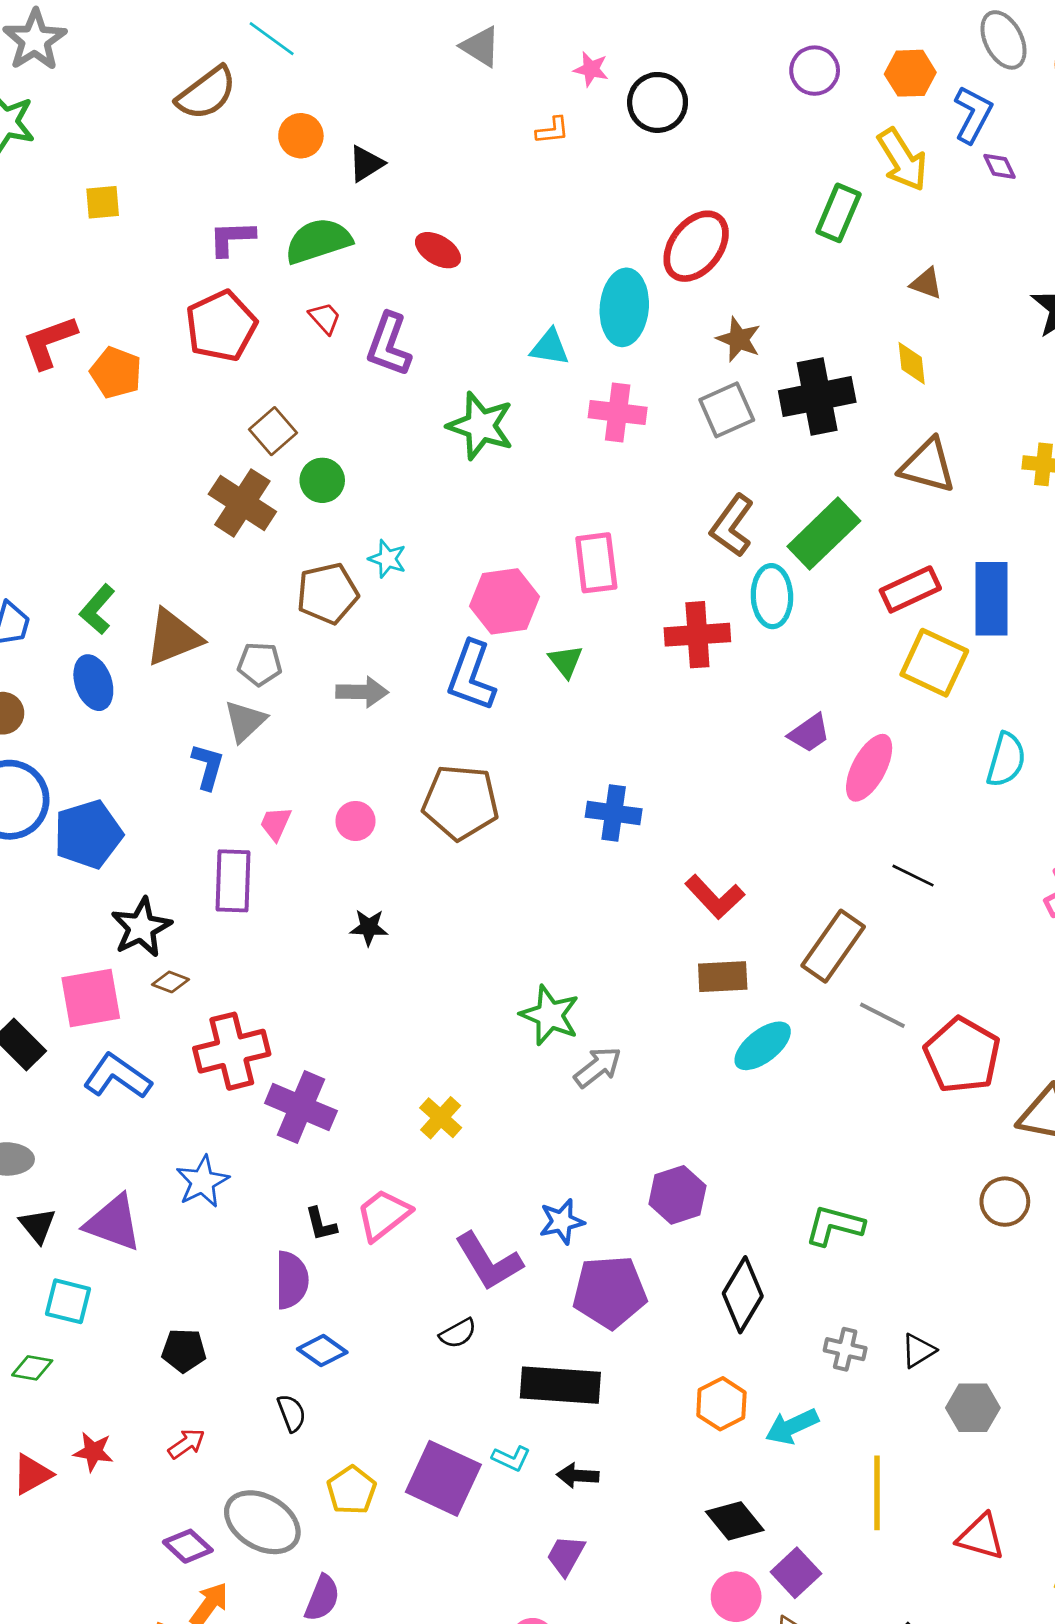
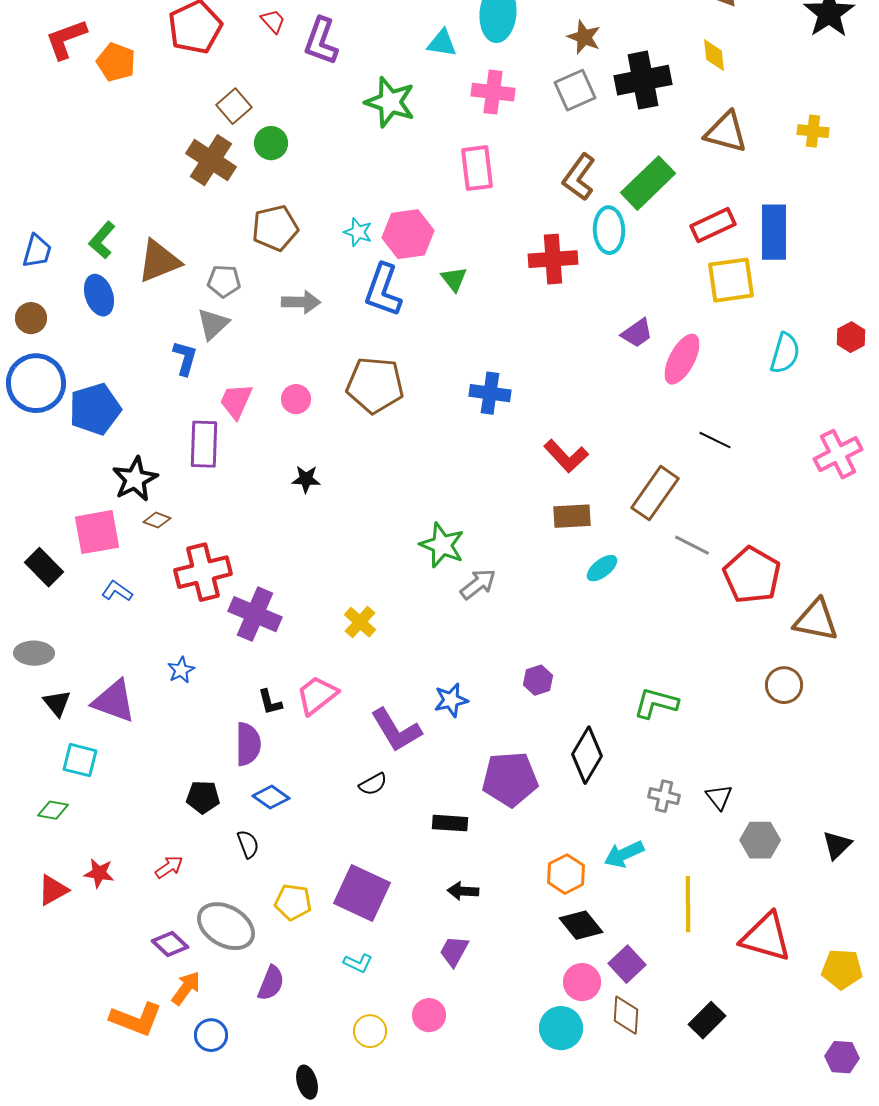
cyan star: (387, 559) -> (358, 232), moved
pink rectangle: (596, 563) -> (477, 168), moved
yellow square: (934, 663) -> (731, 280), turned -33
pink trapezoid: (276, 824) -> (236, 401), size x1.4
cyan ellipse: (763, 1046) -> (602, 568), size x0.7
blue L-shape: (117, 1076) -> (117, 591), size x0.6
blue star: (202, 1182) -> (181, 670), size x0.7
purple hexagon: (677, 1195) -> (538, 680), size x0.7
purple pentagon: (610, 1292) -> (510, 779), moved
black pentagon: (184, 1351) -> (203, 797), moved
black triangle: (918, 1351) -> (719, 797), turned -36
black rectangle: (560, 1385) -> (450, 823), size x0.6
orange hexagon: (721, 1404) -> (566, 874), moved
cyan L-shape: (511, 1458) -> (358, 963), moved
yellow pentagon: (351, 1490) -> (293, 902), turned -30
red triangle: (981, 1537) -> (766, 937), size x1.4

